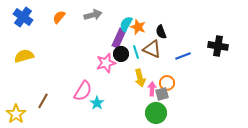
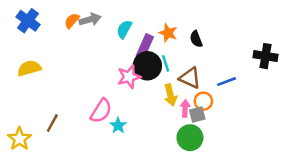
gray arrow: (93, 15) -> (90, 19), moved
cyan semicircle: (126, 24) -> (124, 29), moved
brown triangle: (152, 49) -> (190, 78), moved
black circle: (121, 54) -> (147, 66), size x1.5
blue line: (183, 56) -> (227, 82), moved

